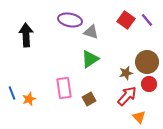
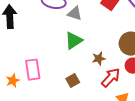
brown star: (126, 73) -> (99, 59), moved
pink rectangle: (64, 88) -> (33, 70), moved

